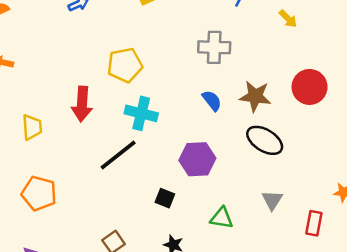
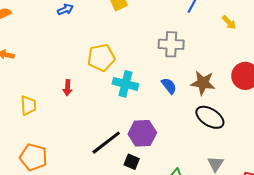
red arrow: (82, 104) -> (67, 88), size x0.6
cyan cross: (141, 113) -> (125, 84), moved
black line: (118, 155) -> (106, 143), moved
purple hexagon: (197, 159) -> (142, 133), moved

